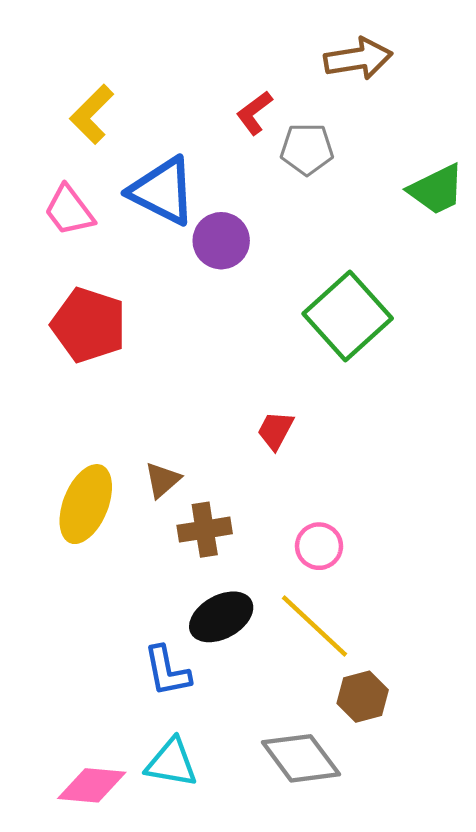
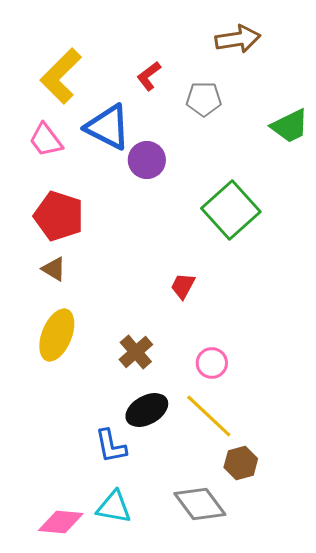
red L-shape: (254, 113) -> (149, 76), moved
yellow L-shape: (92, 114) -> (61, 76), size x1.4
brown triangle: (163, 480) -> (54, 269), moved, turned -48
brown cross: (205, 530) -> (136, 352), turned -32

